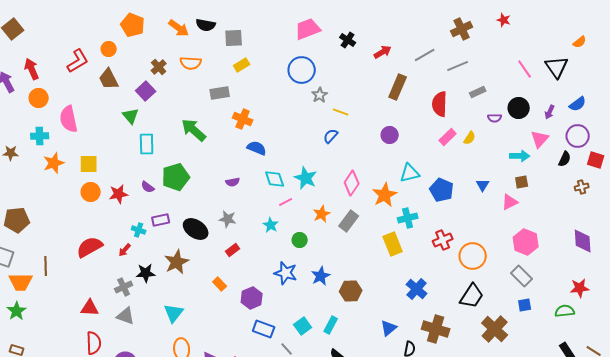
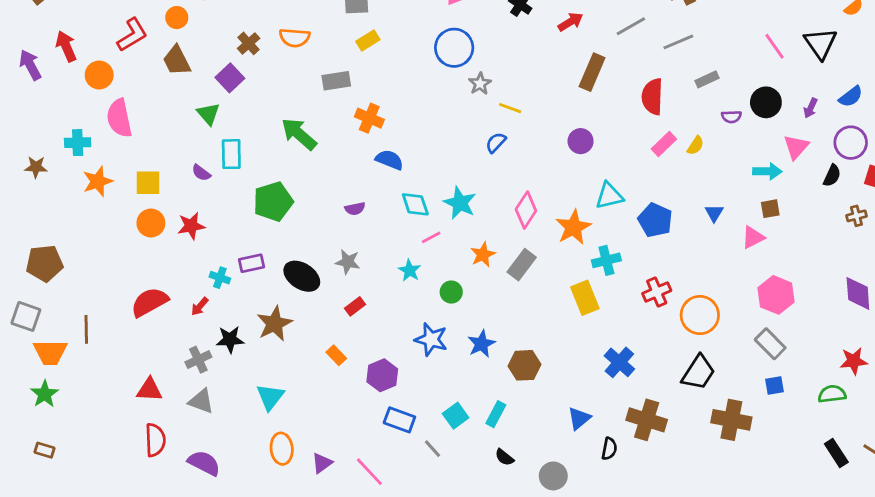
orange circle: (39, 98) -> (99, 75), moved
purple semicircle: (148, 187) -> (201, 173), moved
brown cross: (495, 329) -> (731, 420), turned -32

